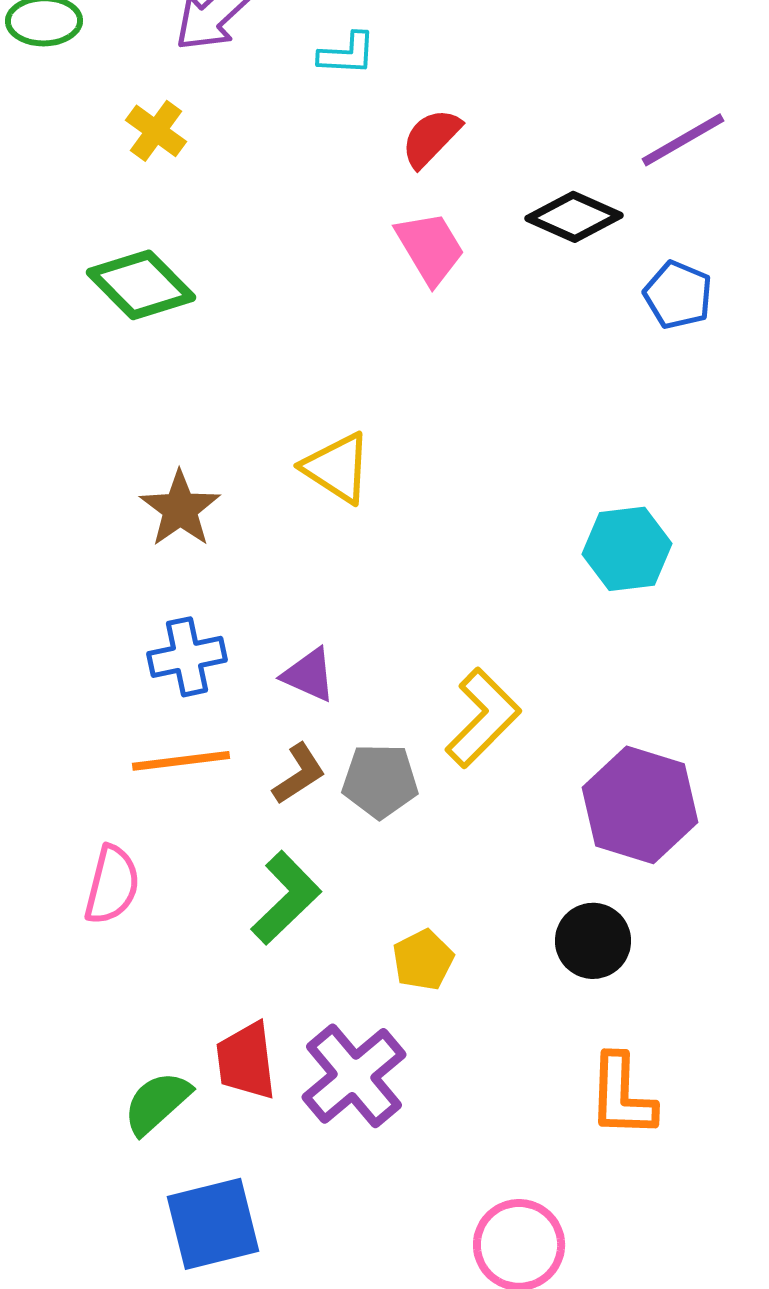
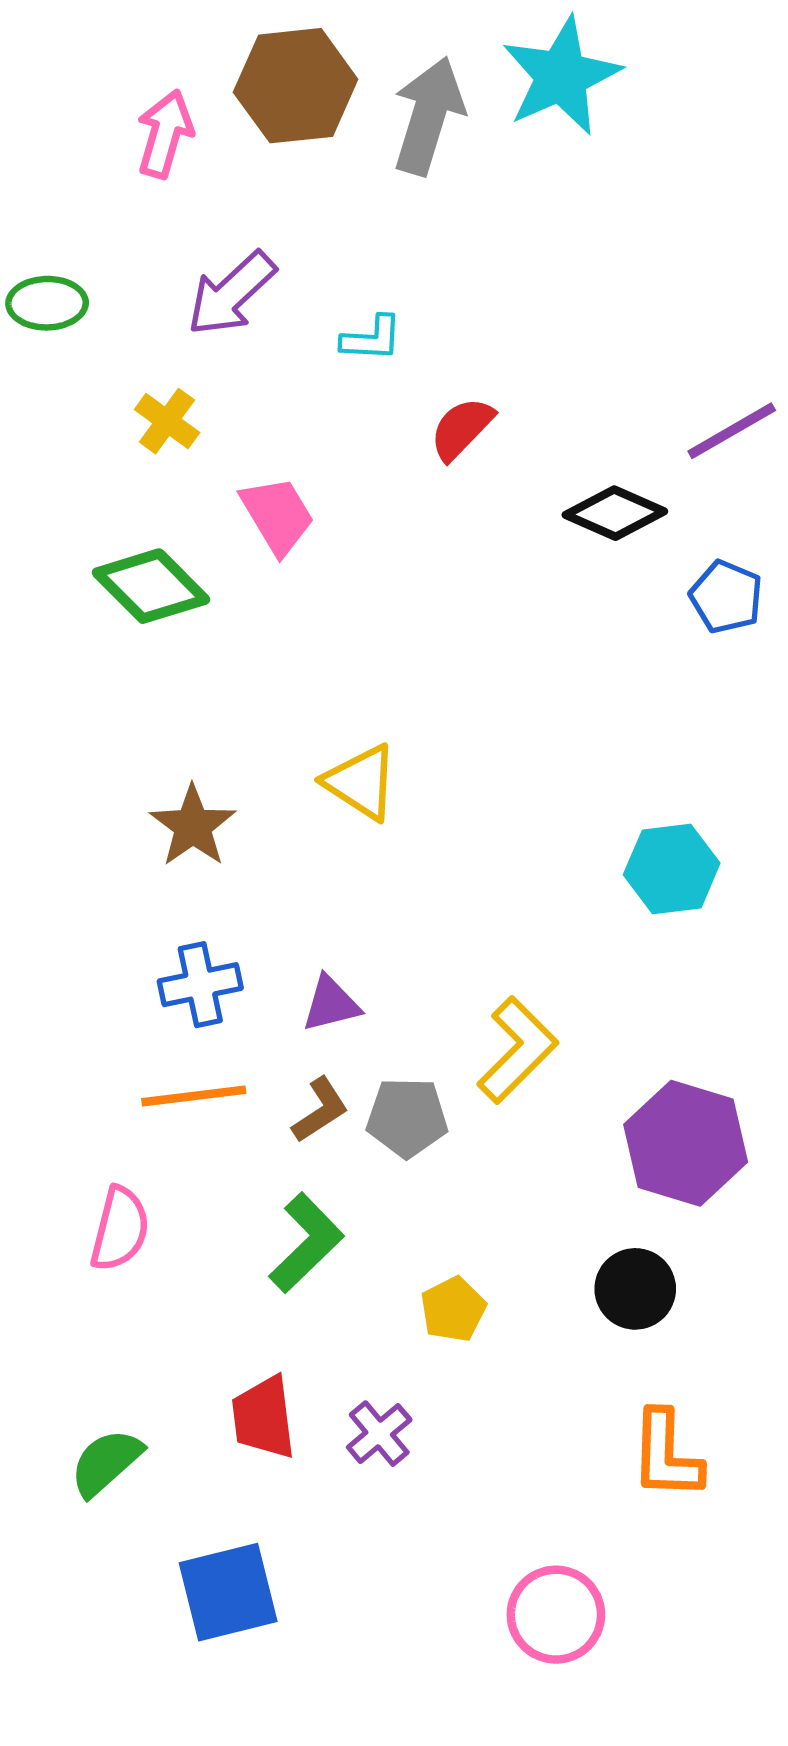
pink trapezoid: (430, 248) -> (277, 515), moved
purple triangle: (309, 675) -> (331, 1004), turned -38
purple cross: (354, 1076) -> (379, 1434), size x0.6
green semicircle: (157, 1103) -> (106, 1462), moved

